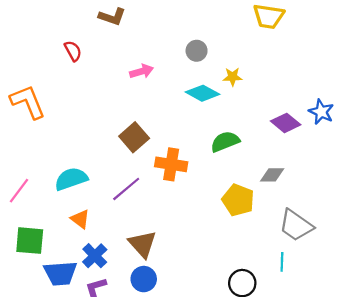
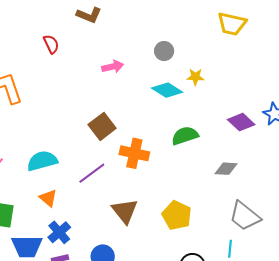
yellow pentagon: (238, 200) -> (177, 215), moved
brown triangle: (142, 244) -> (125, 211), moved

